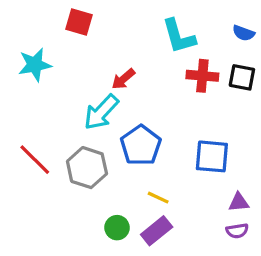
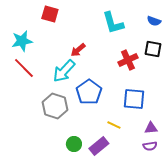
red cross: (202, 76) -> (128, 60), moved, turned -30
red line: (35, 160) -> (24, 68), moved
yellow line: (158, 198) -> (114, 125), moved

